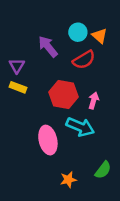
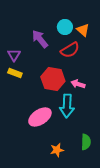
pink arrow: (93, 100) -> (78, 84), turned -88
cyan arrow: (80, 127) -> (67, 106), turned 70
pink ellipse: (48, 140) -> (40, 117), turned 70
green semicircle: (103, 170) -> (86, 142), turned -35

